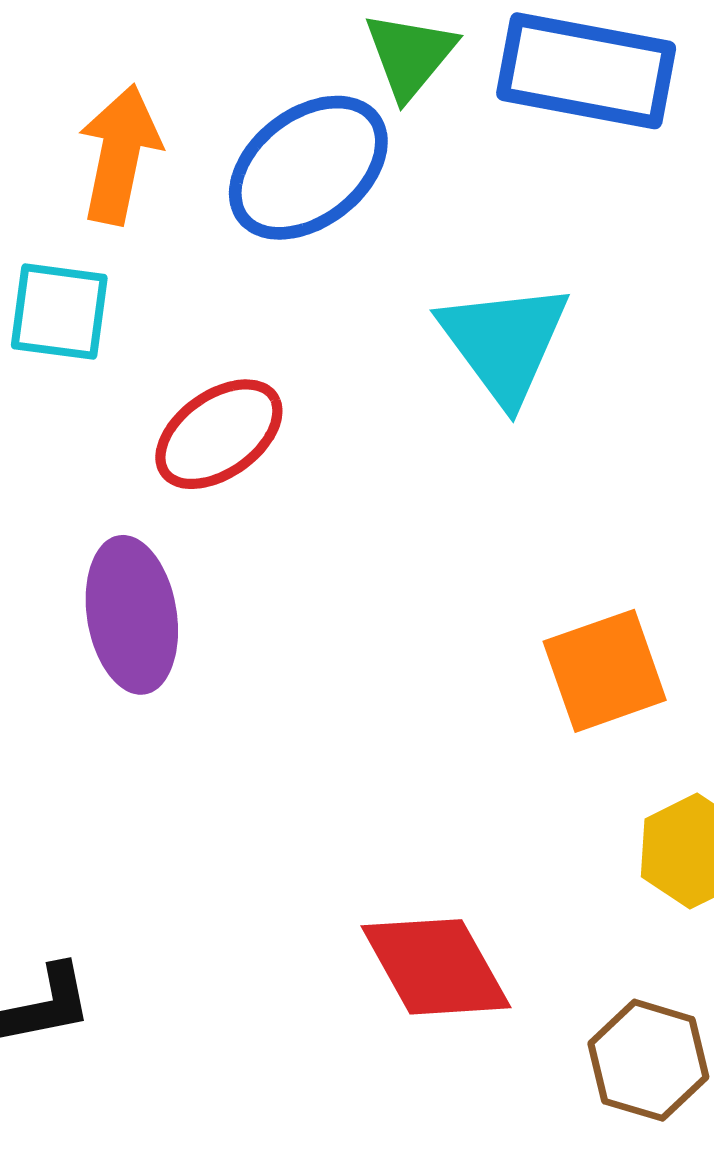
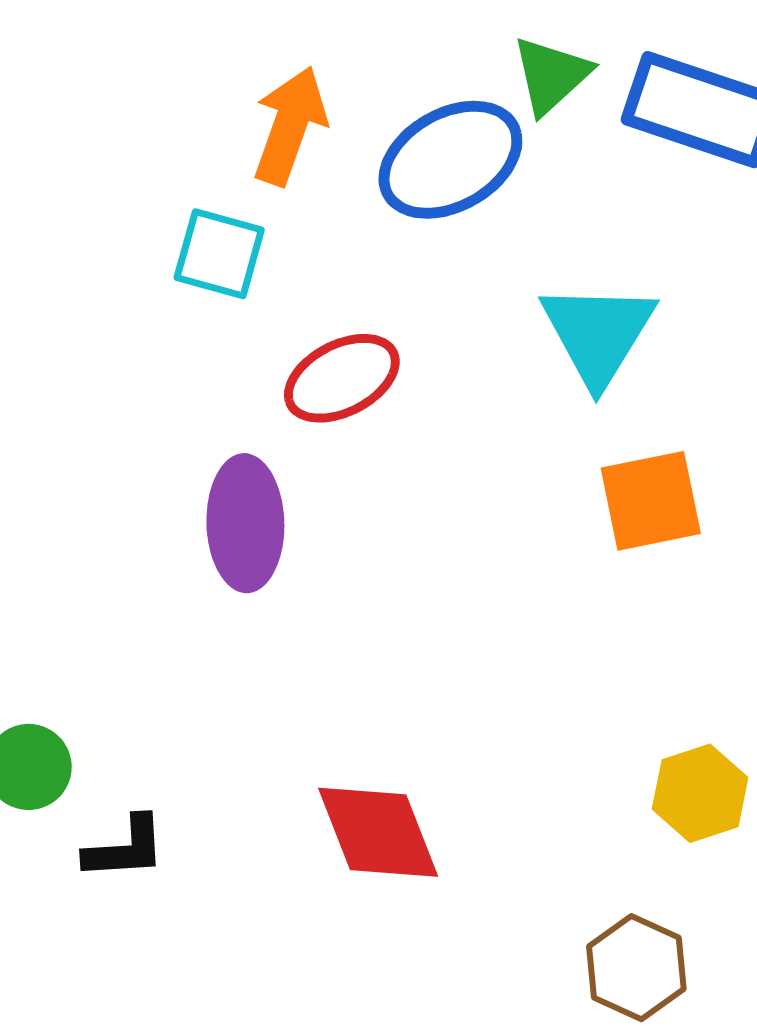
orange square: (605, 671) -> (651, 501), moved
red diamond: (436, 967) -> (378, 832), moved

